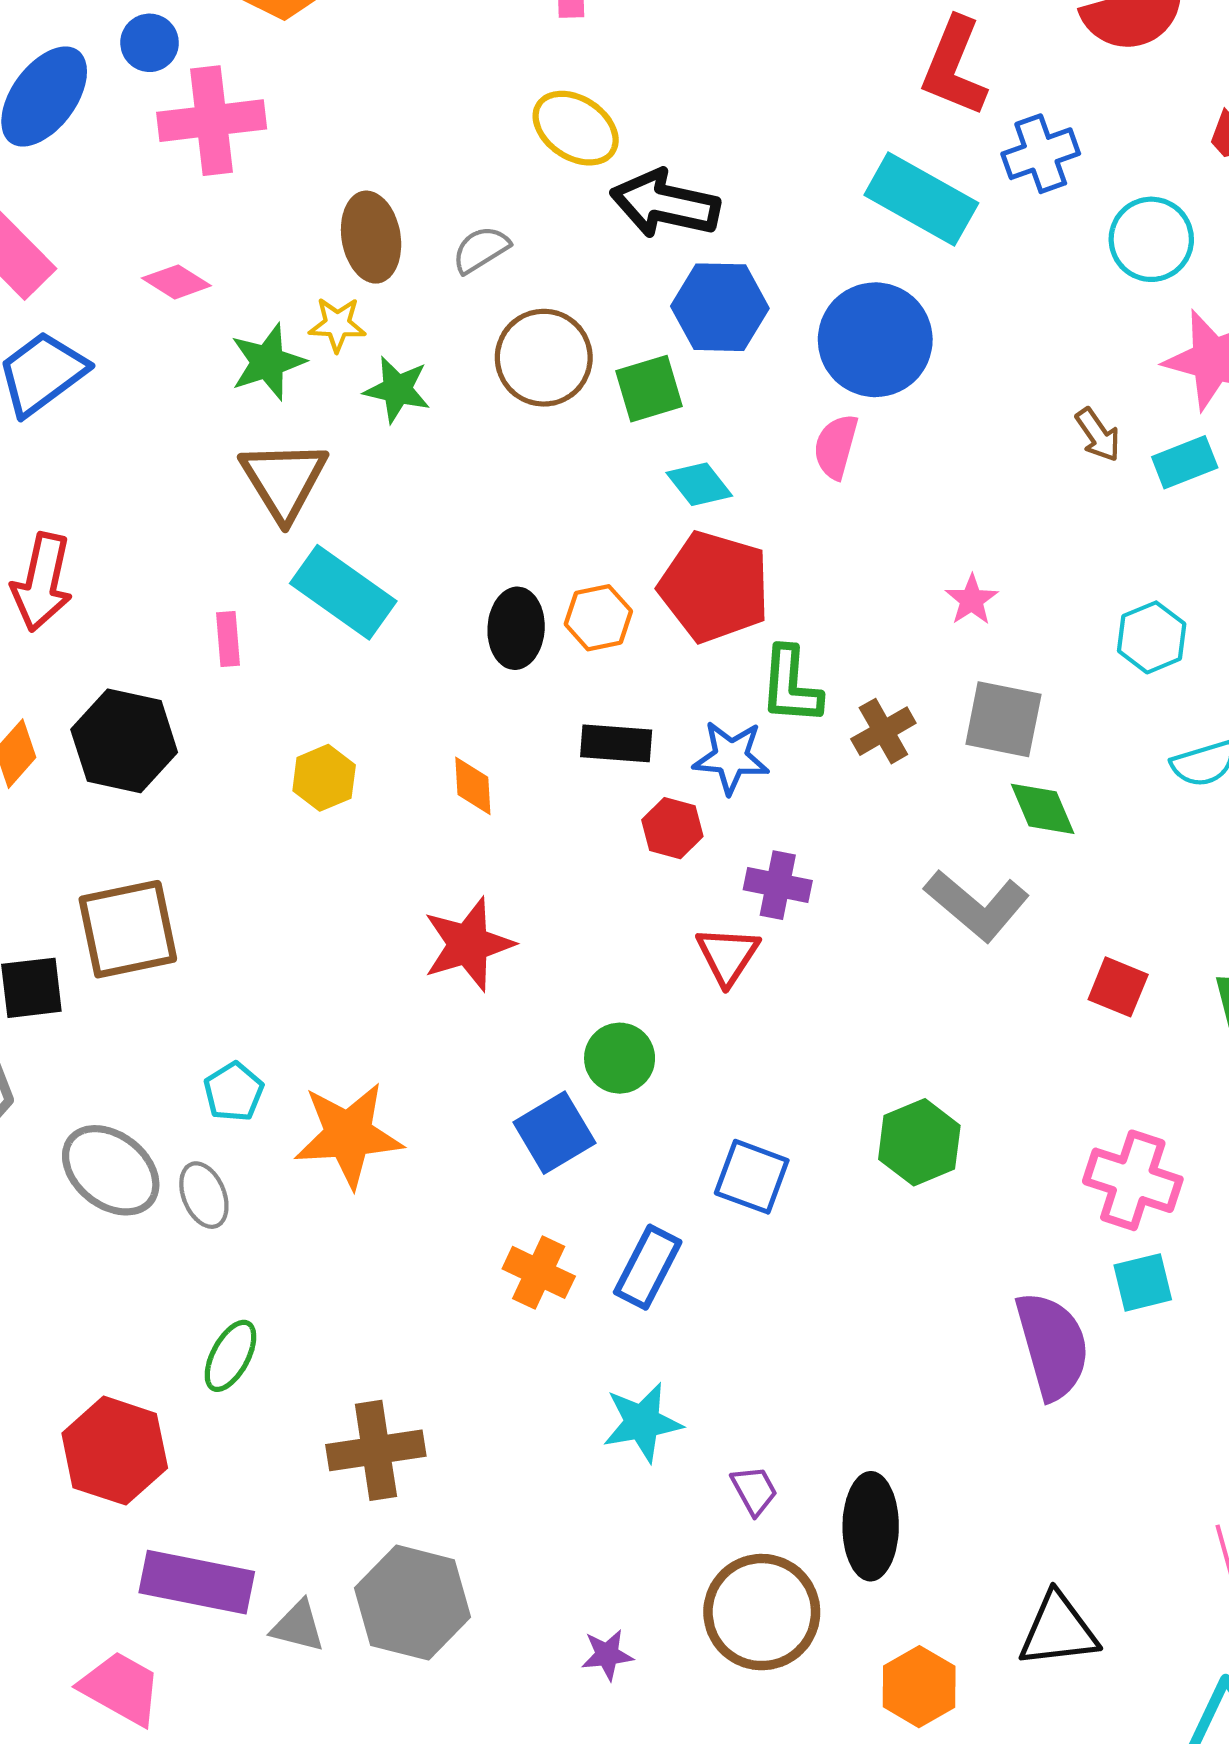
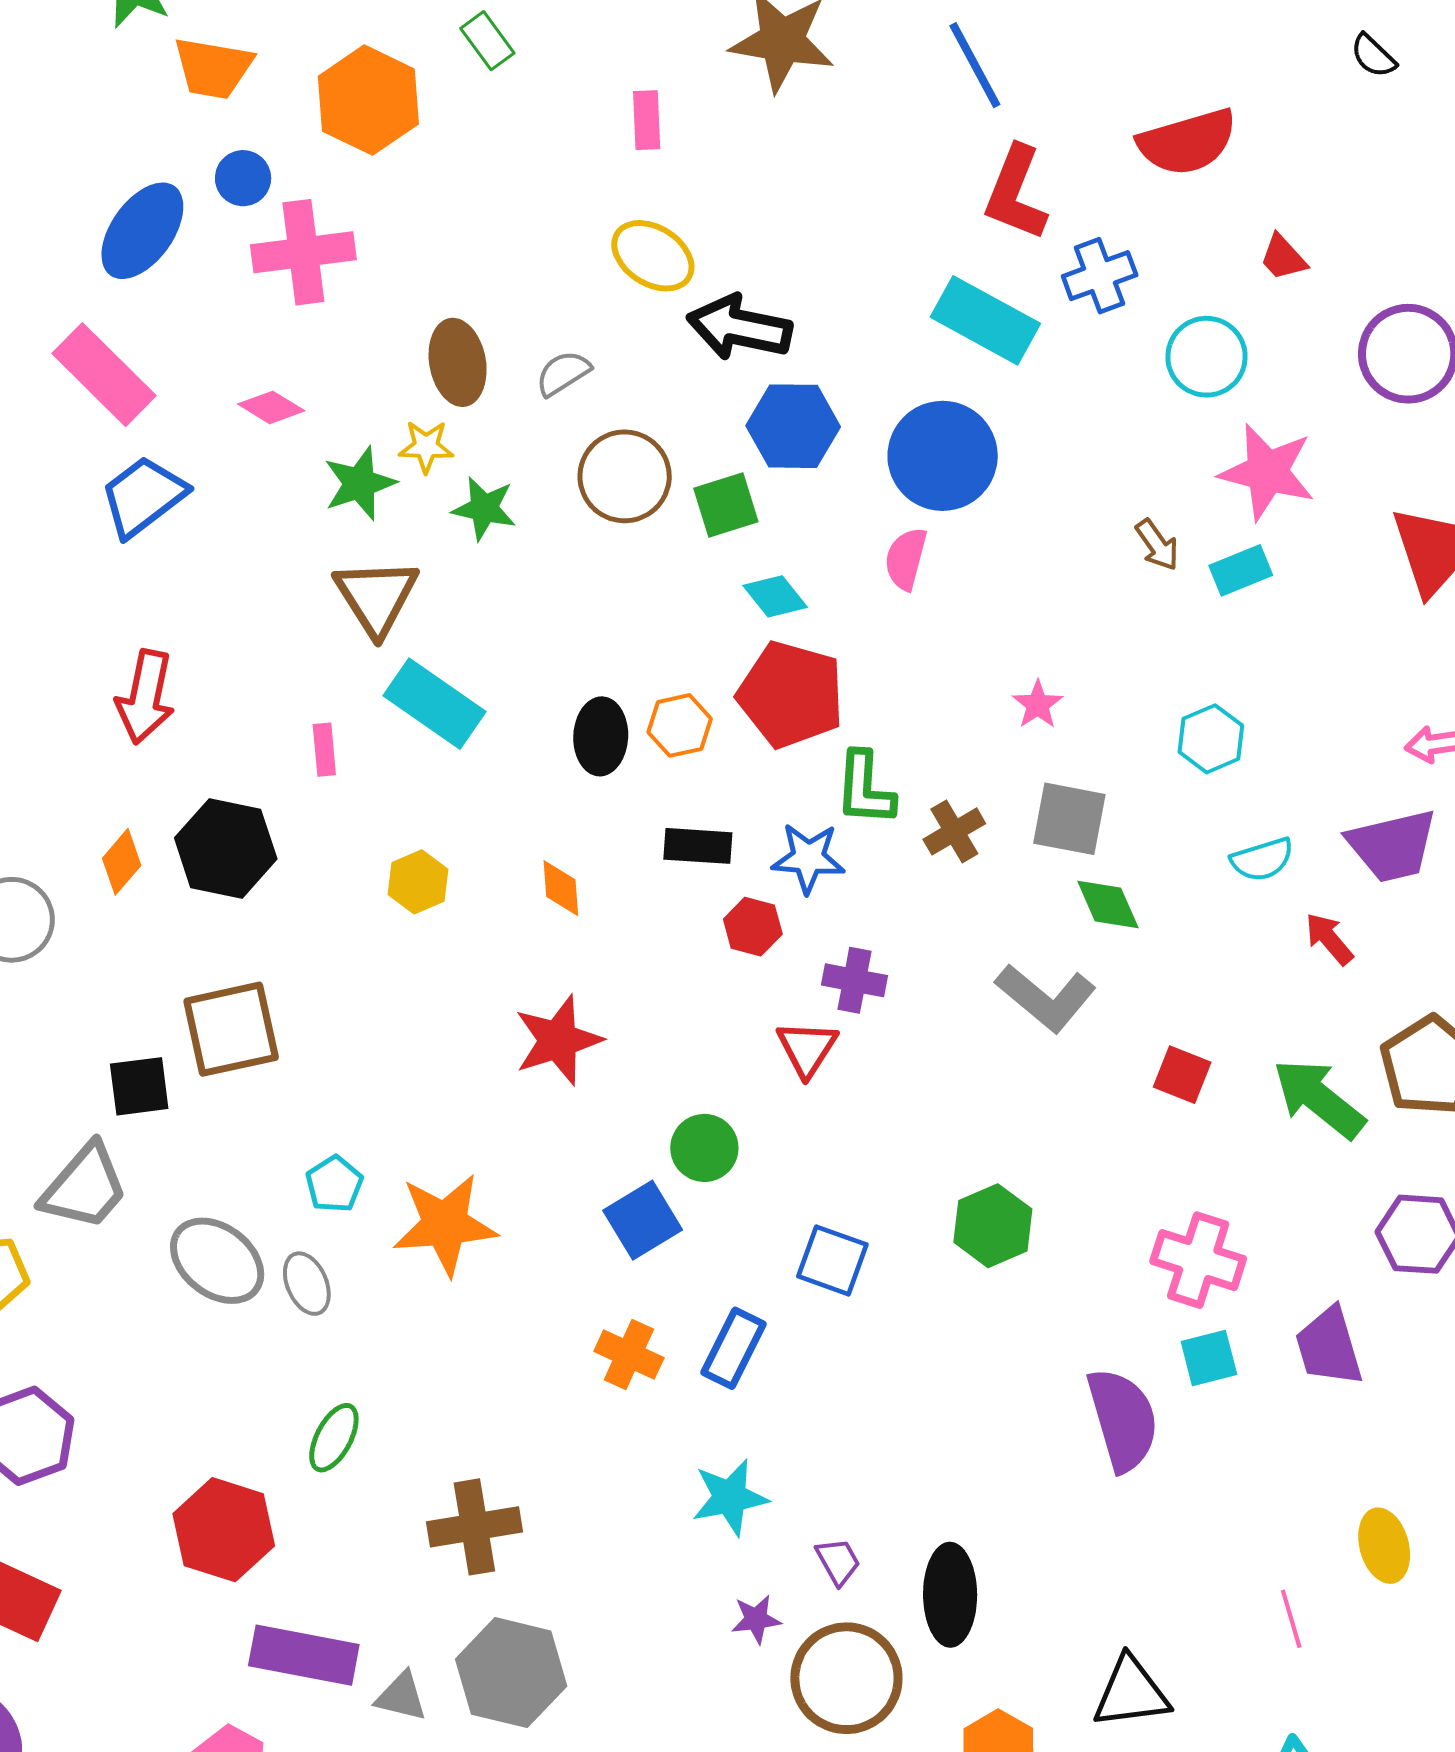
purple star: (607, 1655) -> (756, 1619), moved

